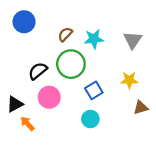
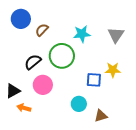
brown semicircle: (65, 34) -> (42, 30), moved
blue square: (94, 90) -> (94, 80), moved, turned 35
brown triangle: (141, 108) -> (101, 116), moved
orange arrow: (27, 124) -> (24, 108), turned -32

